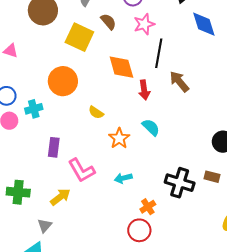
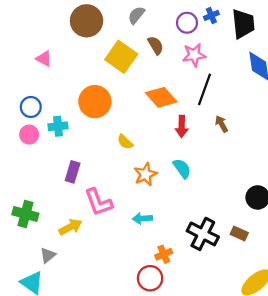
orange diamond: (121, 67) -> (161, 97), turned -36
brown arrow: (179, 82) -> (221, 124), size x0.7

